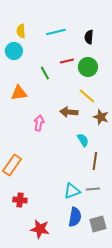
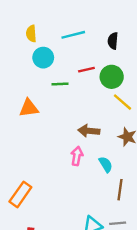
cyan circle: (14, 51) -> (43, 58), moved
green line: (45, 73) -> (60, 84), turned -64
yellow line: (87, 96) -> (122, 102), moved
pink arrow: (39, 123) -> (77, 156), moved

